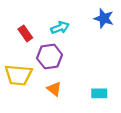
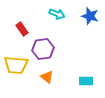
cyan arrow: (60, 28) -> (57, 14), moved, turned 42

